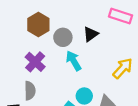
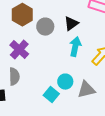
cyan arrow: (74, 61) -> (75, 47), moved, turned 42

